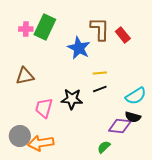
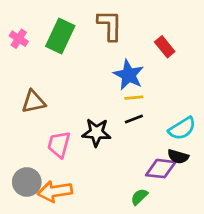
pink cross: (26, 29) -> (19, 39), moved, turned 32
brown L-shape: (100, 29) -> (110, 25), moved
blue star: (79, 48) -> (129, 75), moved

